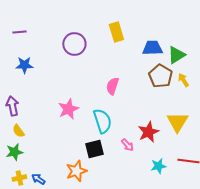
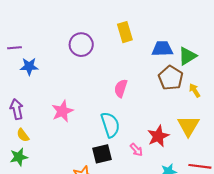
purple line: (19, 32) -> (15, 48), moved
yellow arrow: (183, 80) -> (195, 90), moved
pink star: (68, 109) -> (62, 111), moved

